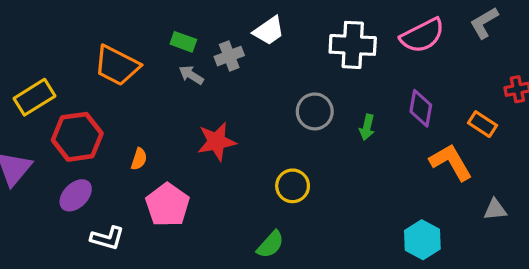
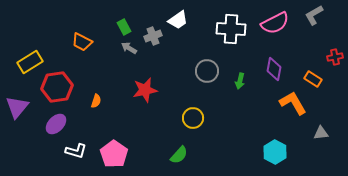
green rectangle: (183, 42) -> (124, 27), turned 42
orange trapezoid: (117, 66) -> (82, 42), size x0.7
pink pentagon: (167, 205) -> (114, 154), moved

